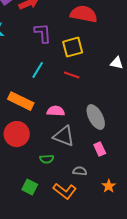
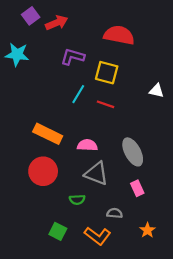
purple L-shape: (43, 33) -> (73, 57), turned -70
yellow square: (73, 47) -> (107, 73), turned 30
cyan line: (38, 70) -> (78, 94), moved

